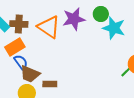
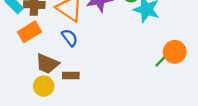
blue semicircle: (21, 62) -> (70, 38), moved

